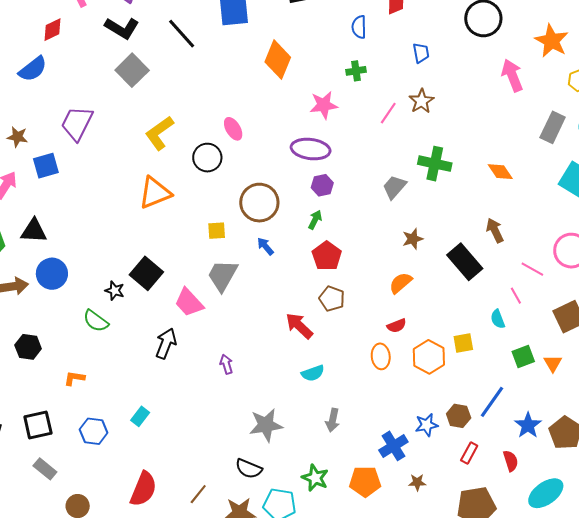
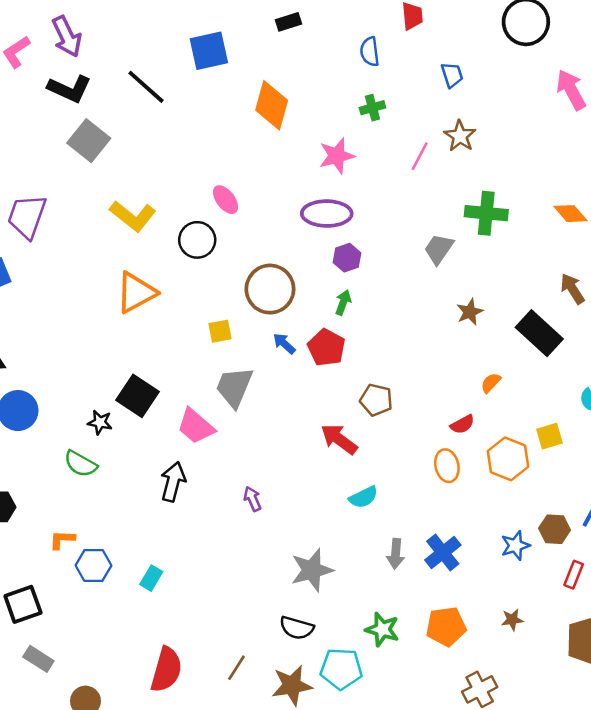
yellow L-shape: (159, 133) -> (133, 216), turned -99
red pentagon: (327, 256) -> (326, 348), moved
orange semicircle: (401, 283) -> (491, 383), moved, size x0.7
blue hexagon: (94, 431) -> (93, 566), moved
blue cross: (393, 446) -> (443, 553), moved

